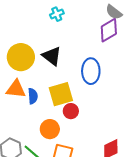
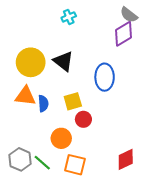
yellow square: (61, 94) -> (73, 101), size x0.7

